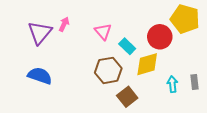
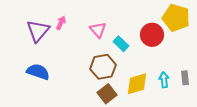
yellow diamond: (147, 64) -> (137, 84), moved
brown square: (127, 97) -> (107, 94), moved

